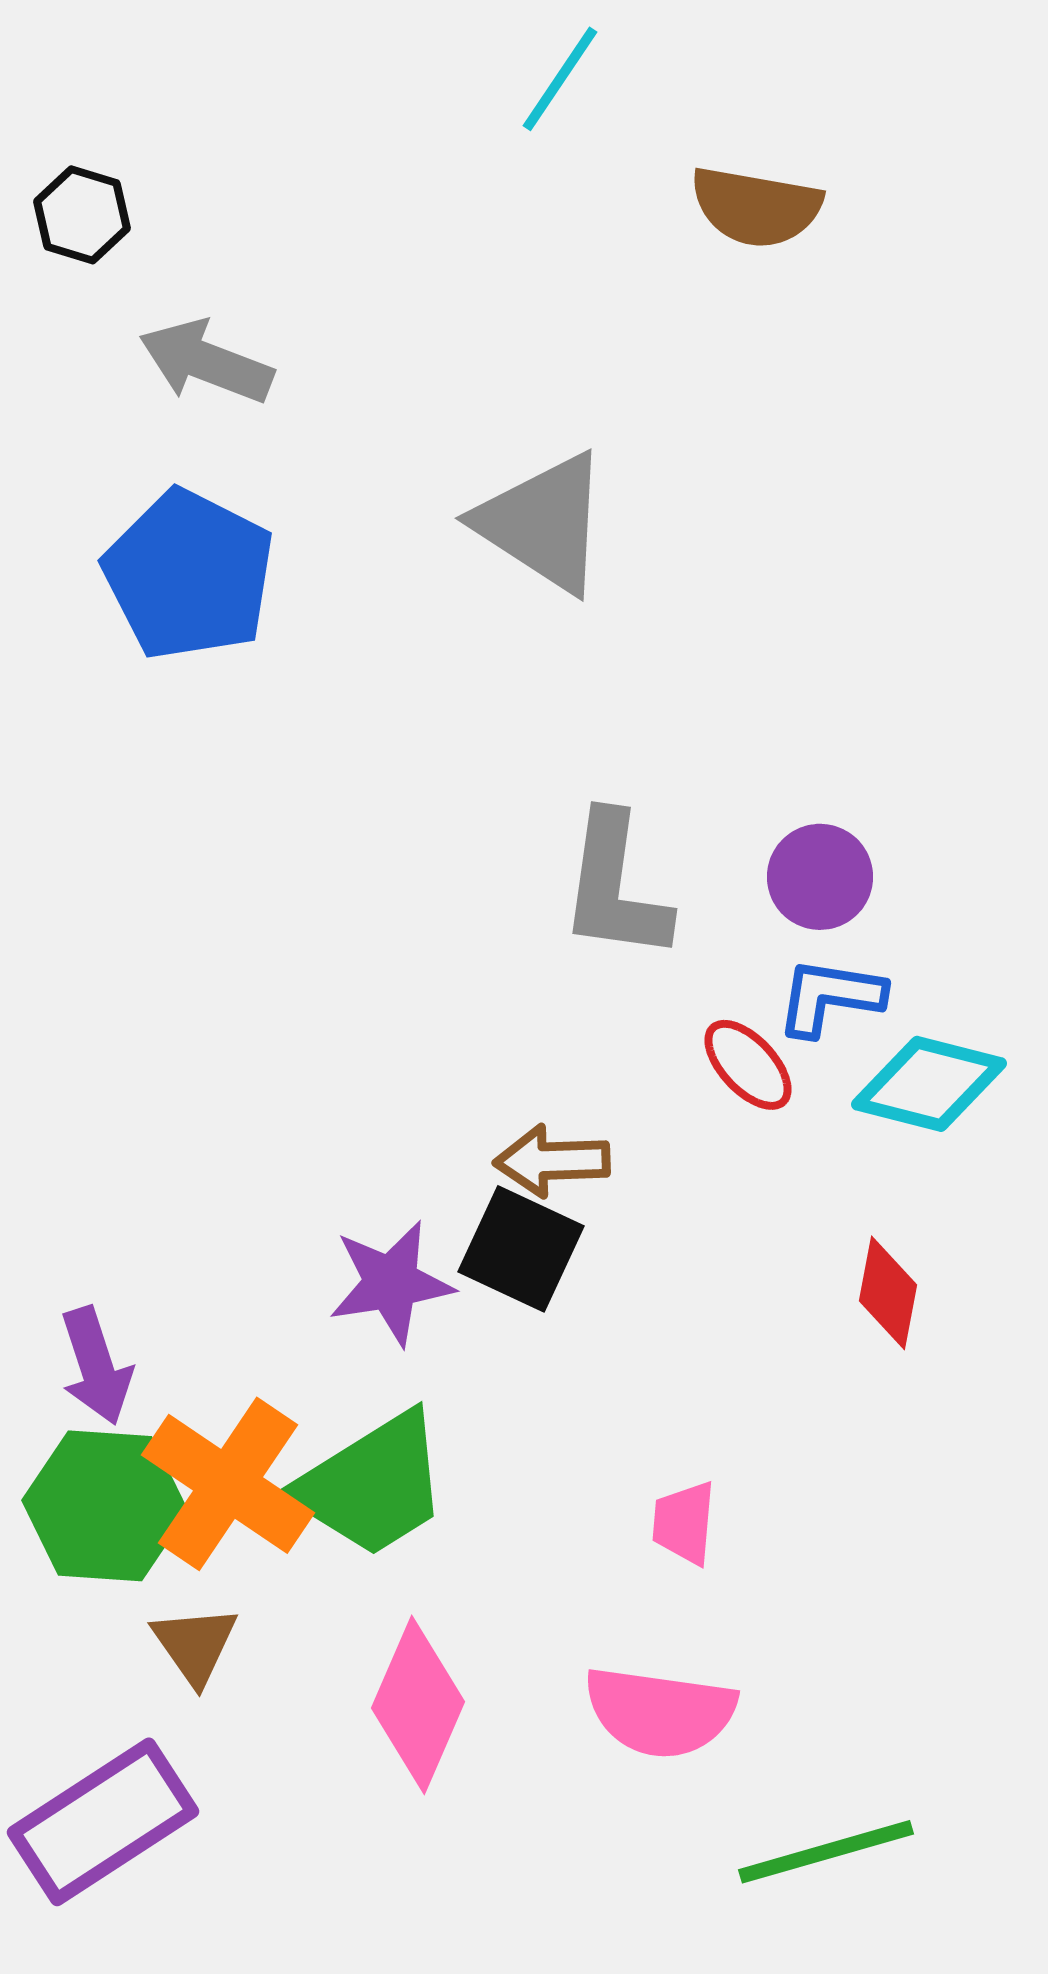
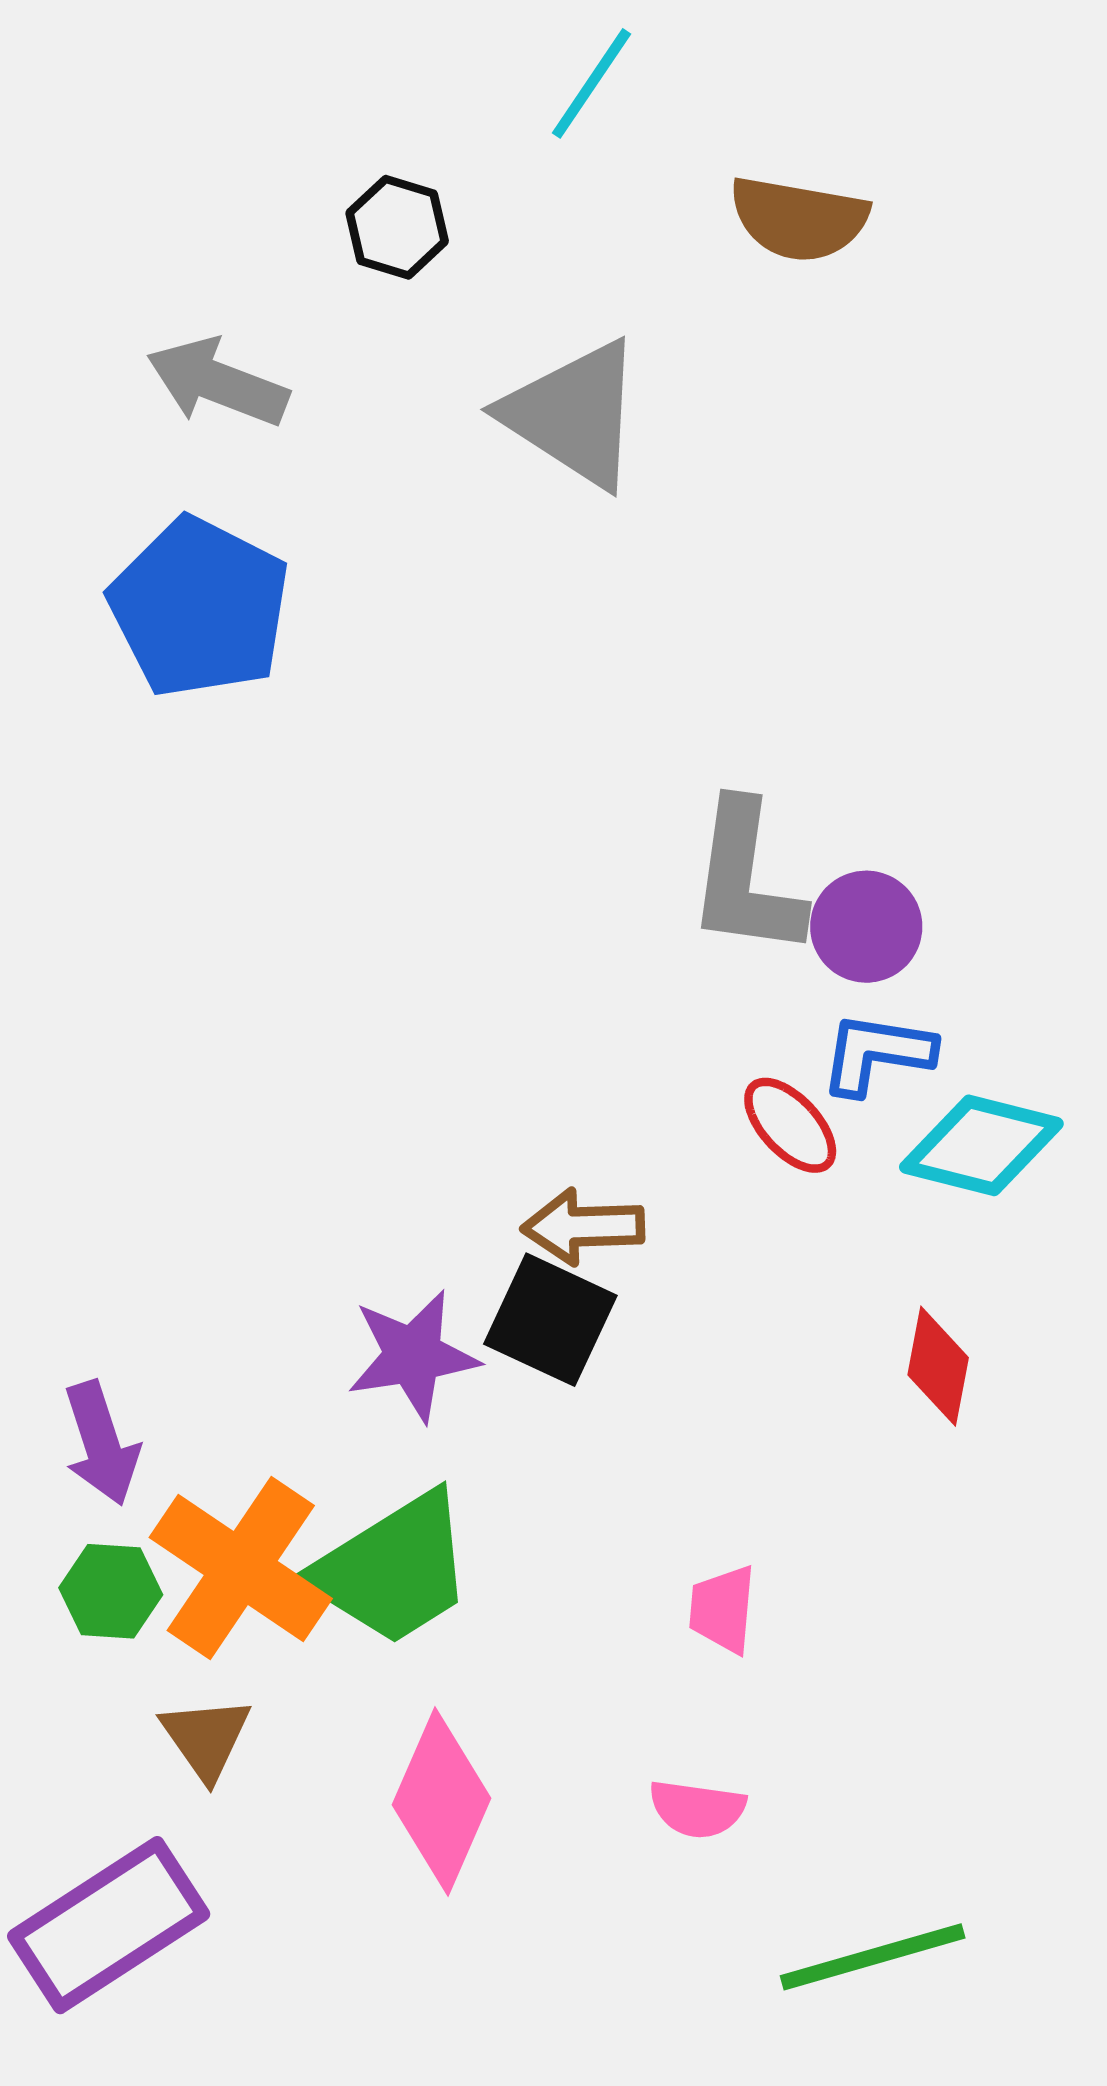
black hexagon: (82, 215) -> (397, 227), moved
gray triangle: (543, 523) -> (574, 414), moved
gray L-shape: (615, 887) -> (746, 879), moved
green hexagon: (105, 1506) -> (111, 1591), size x0.6
pink semicircle: (660, 1712) -> (697, 1809), size x0.6

